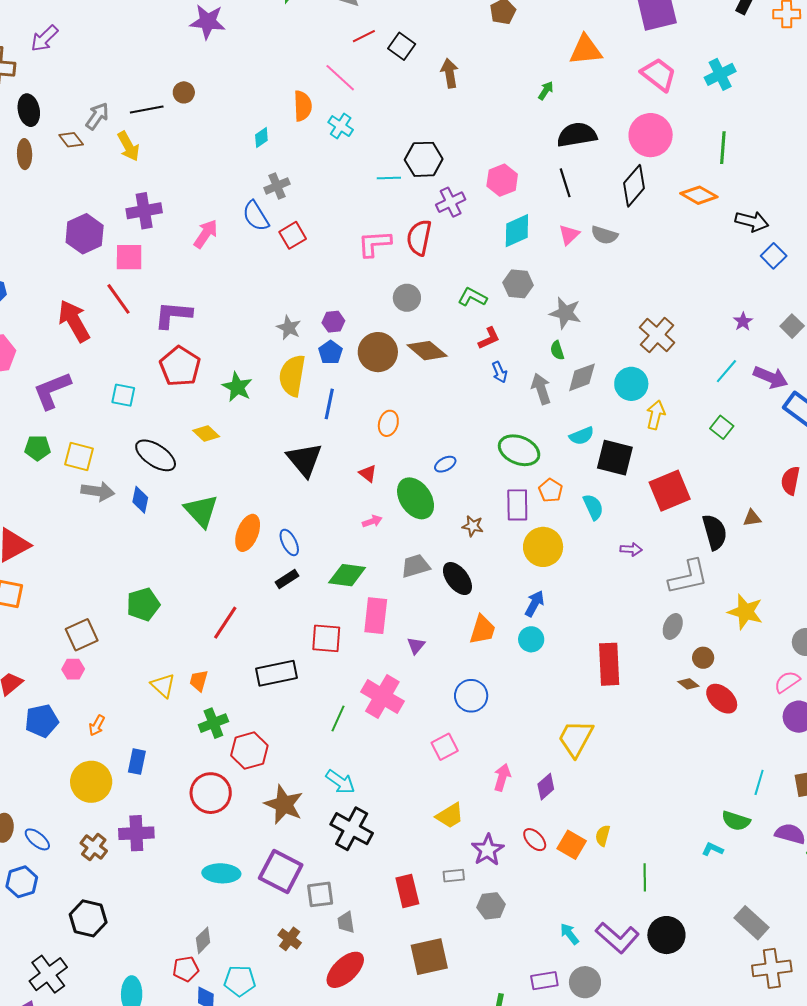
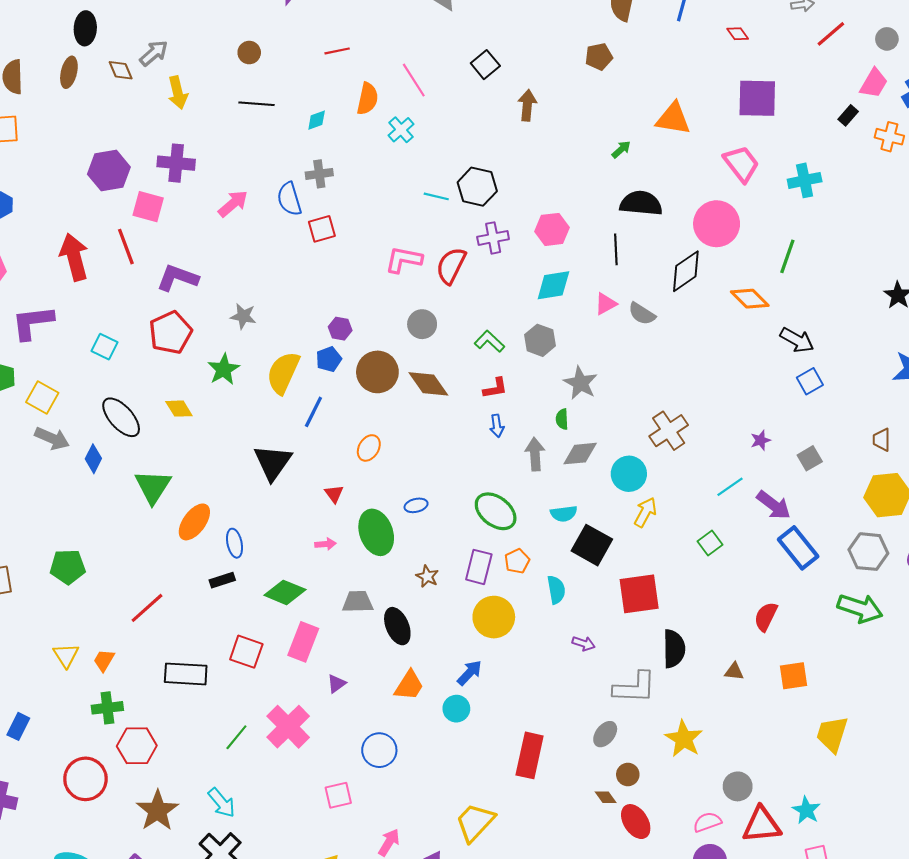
red line: (364, 36) -> (337, 51), moved
black line: (147, 110) -> (257, 104), moved
gray star: (289, 328) -> (243, 316), moved, turned -30
brown triangle: (752, 518) -> (734, 671), moved

